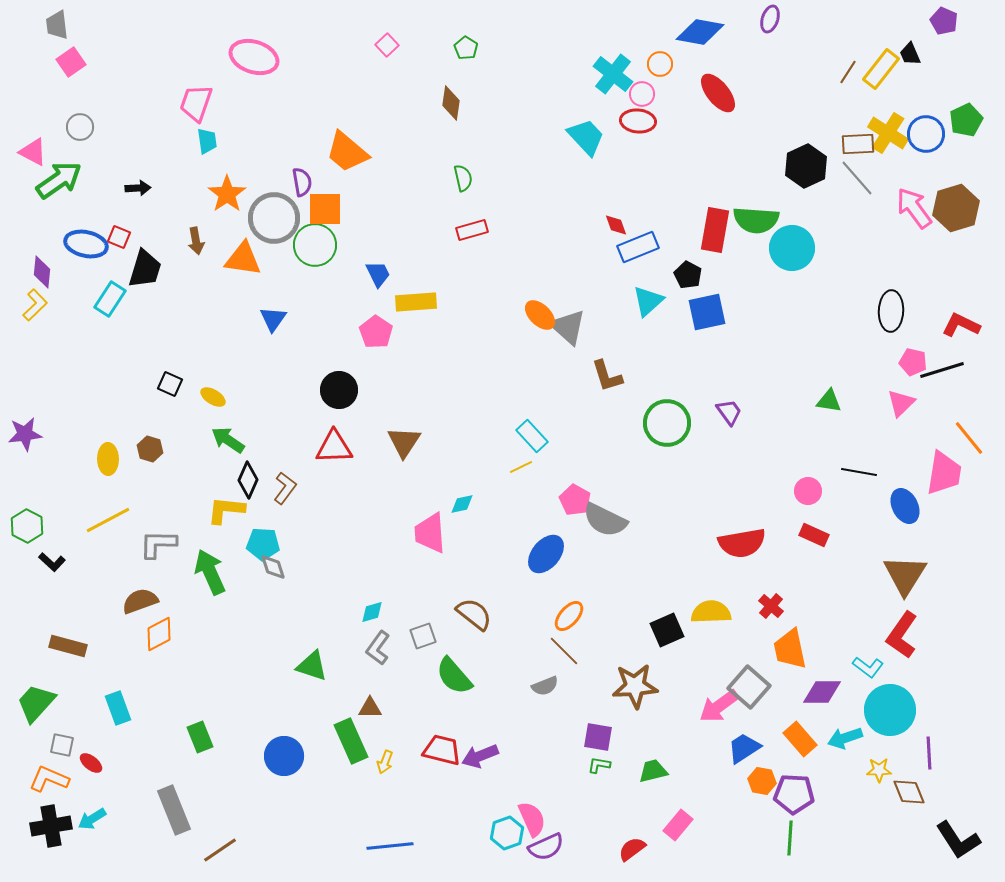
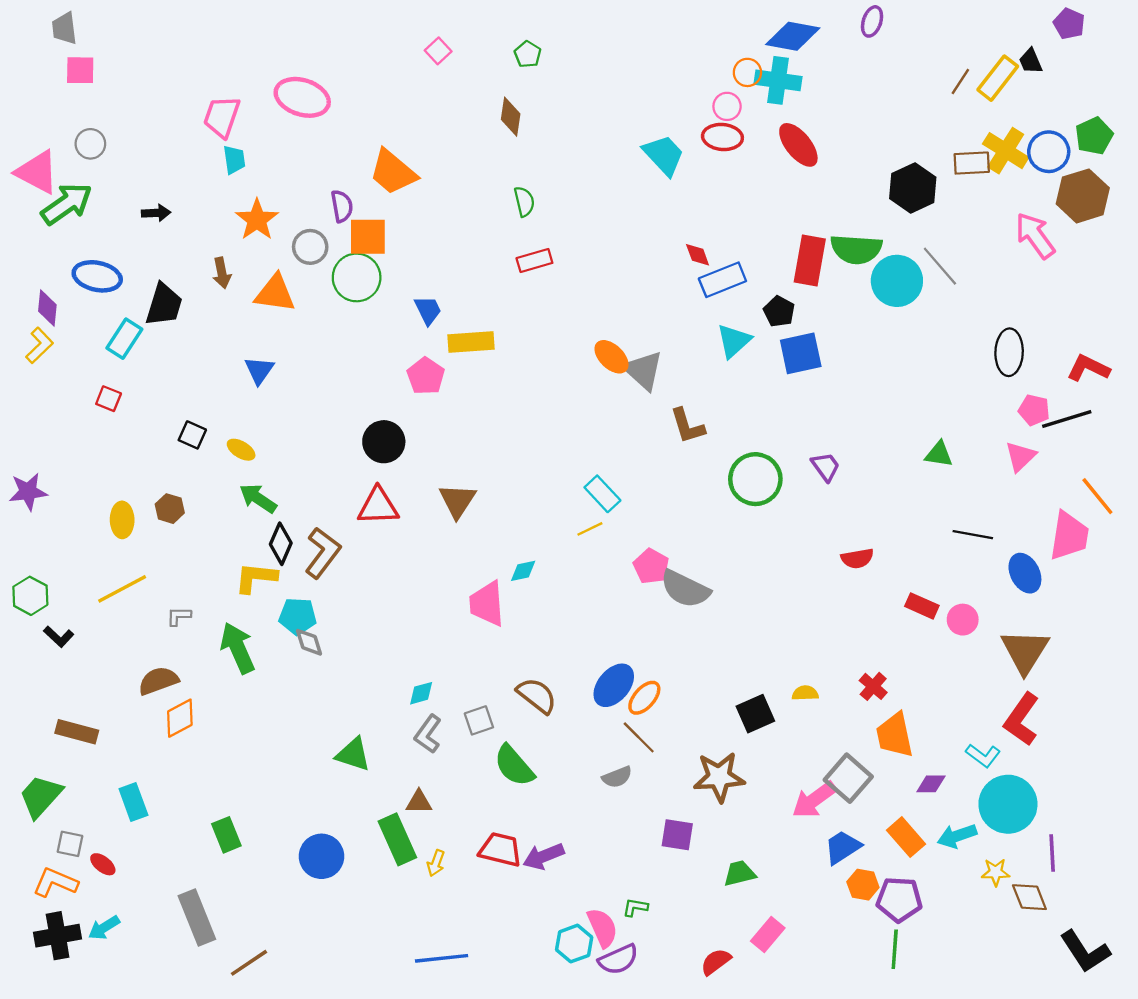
pink ellipse: (254, 57) -> (302, 97), moved
pink square: (71, 62) -> (80, 70), turned 36
cyan cross: (613, 74) -> (778, 80), moved, turned -30
red ellipse: (718, 93) -> (798, 145), moved
pink triangle: (33, 152) -> (37, 172), size x1.4
gray line: (857, 178) -> (940, 266), moved
brown hexagon: (956, 208) -> (1083, 196), moved
gray circle: (274, 218) -> (310, 247), size x0.6
red square: (119, 237) -> (109, 399), moved
blue triangle: (273, 319) -> (259, 370), moved
brown L-shape: (285, 488) -> (323, 553), size x1.4
pink circle: (808, 491) -> (963, 620), moved
red semicircle: (742, 543) -> (857, 558), moved, size x0.6
gray L-shape: (158, 544) -> (179, 616), size x0.6
blue ellipse: (546, 554) -> (614, 685), moved
yellow semicircle: (711, 612) -> (805, 693), size x0.6
purple diamond: (822, 692) -> (931, 784), size x0.7
green L-shape: (599, 765) -> (635, 907), moved

